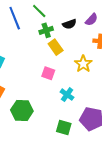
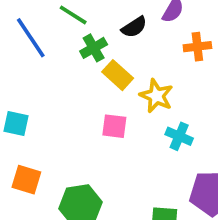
yellow star: (83, 64) -> (156, 96), moved
cyan cross: (67, 95) -> (179, 136), moved

